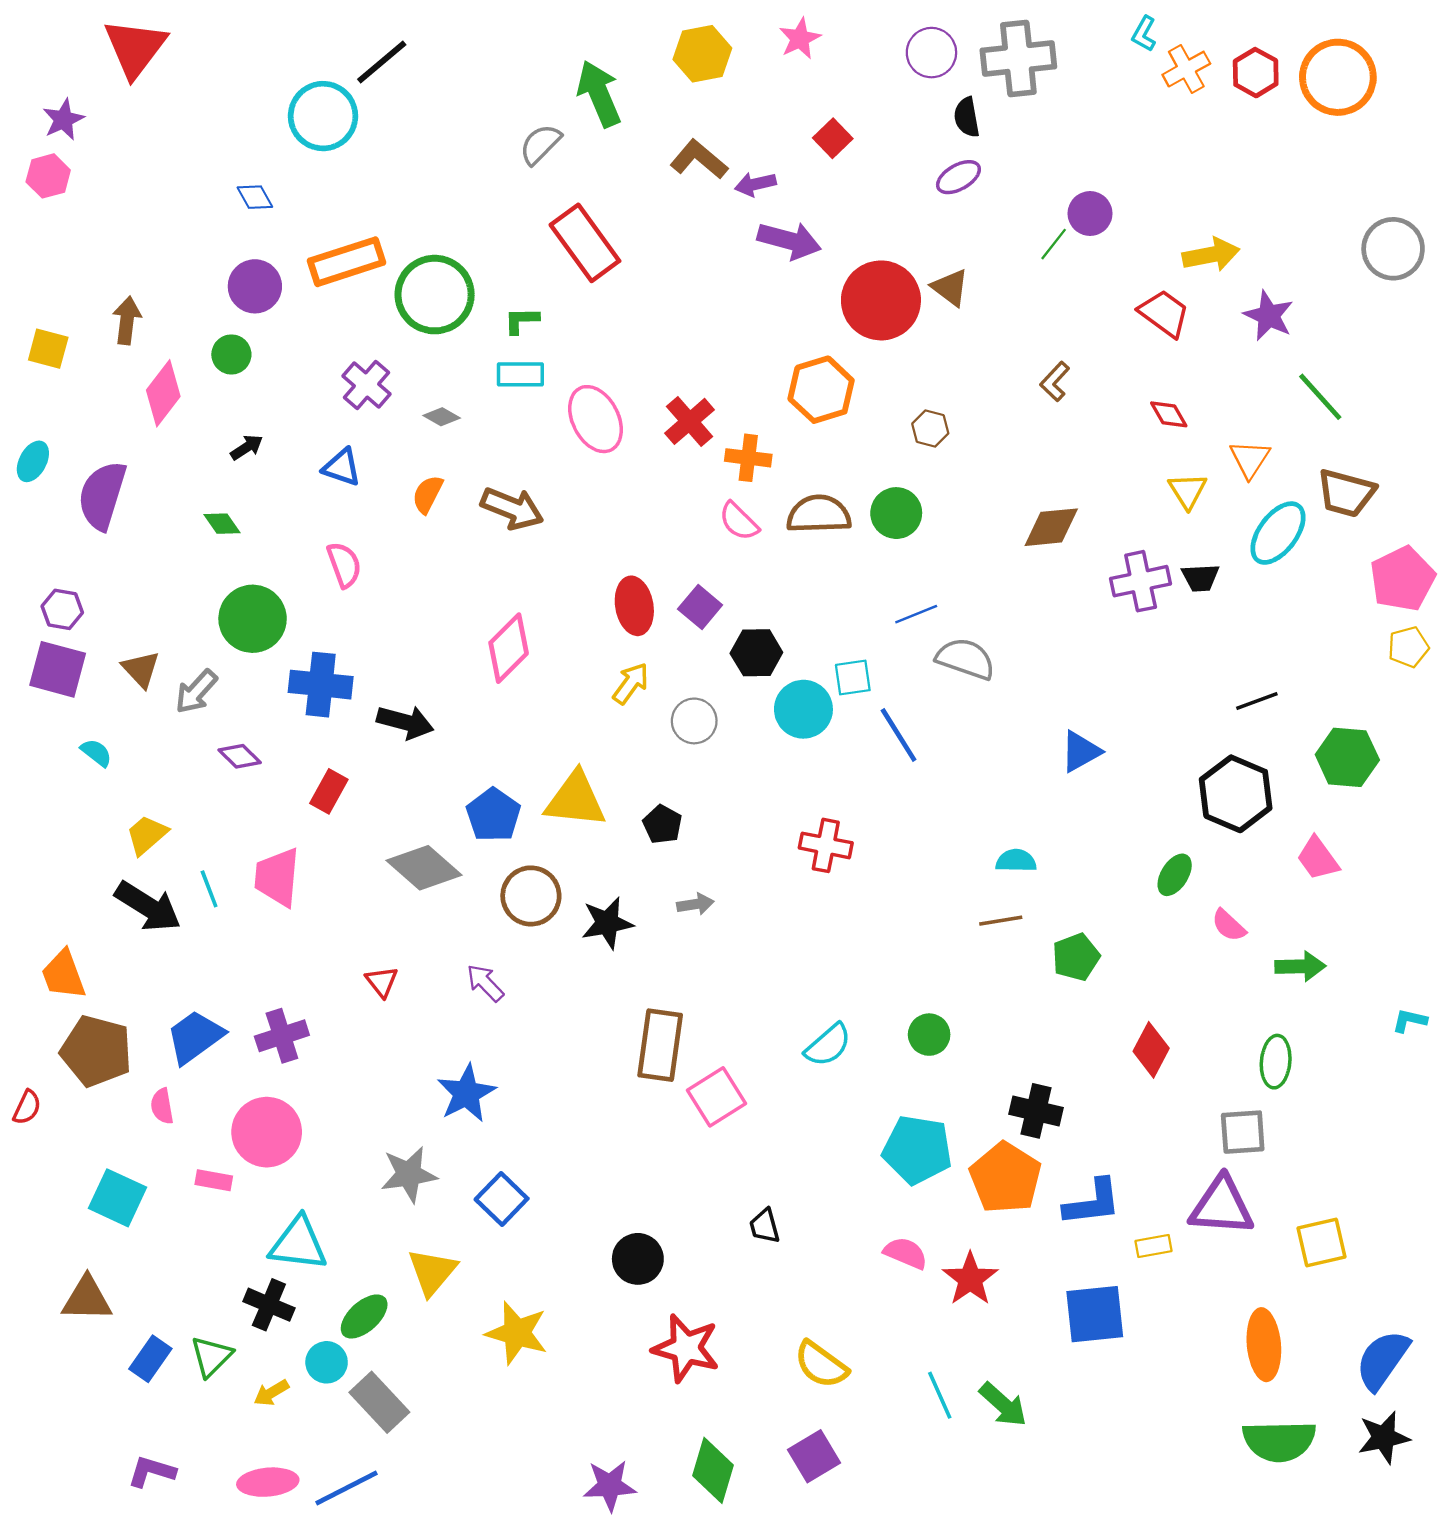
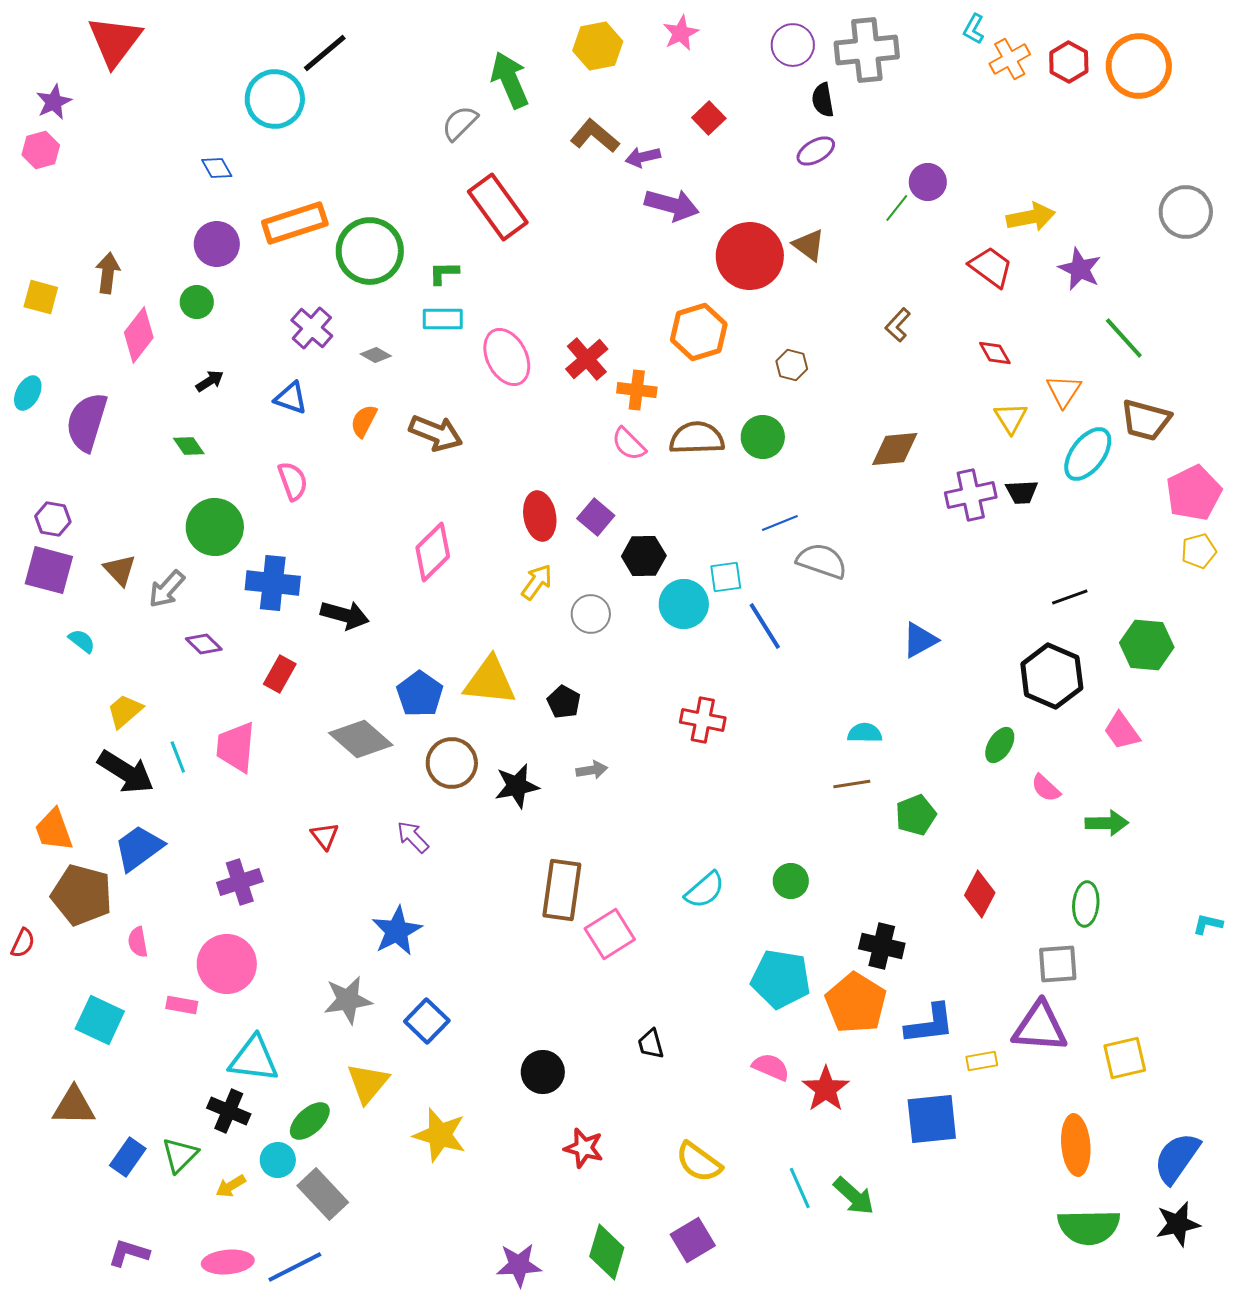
cyan L-shape: (1410, 1020) -> (1208, 924), moved
blue trapezoid: (195, 1037) -> (139, 848), moved
red star: (686, 1348) -> (584, 1148), size x0.7

